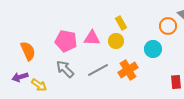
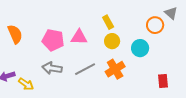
yellow circle: (116, 41) -> (112, 41), moved
orange semicircle: (28, 51) -> (15, 34), moved
gray arrow: (65, 69) -> (52, 68), turned -36

